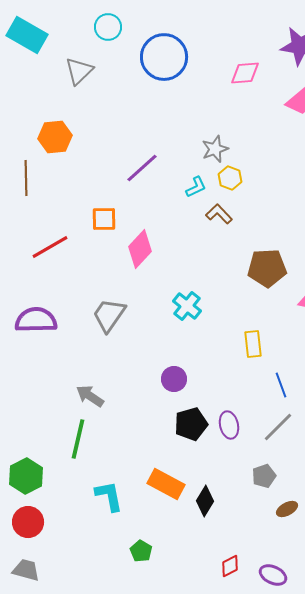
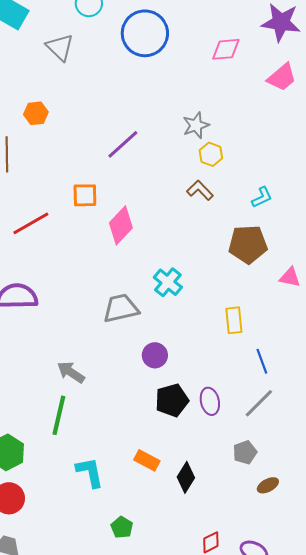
gray triangle: (79, 71) -> (60, 47), turned -32
orange hexagon: (55, 137) -> (36, 113), size x0.7
cyan L-shape: (196, 187) -> (262, 197), moved
gray trapezoid: (109, 315) -> (121, 308), moved, turned 42
orange rectangle: (166, 484) -> (147, 460), size x0.7

